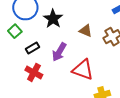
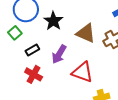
brown triangle: (86, 31) -> (86, 33), size x1.5

